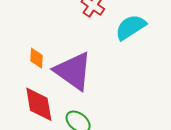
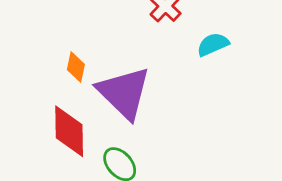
cyan semicircle: (131, 27) -> (213, 44), size x0.7

